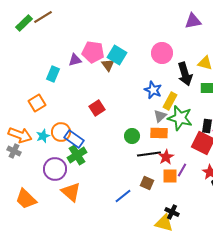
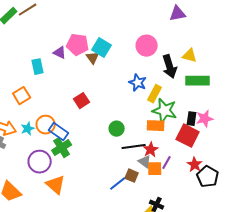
purple triangle: (75, 60) -> (60, 53), turned 40
cyan rectangle: (53, 74) -> (38, 67), turned -35
gray triangle: (160, 116) -> (145, 162), moved, turned -40
orange rectangle: (159, 133) -> (156, 126), moved
blue line: (123, 196) -> (118, 184), moved

